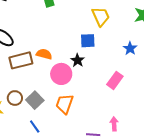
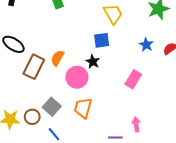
orange semicircle: (44, 54) -> (57, 58), turned -70
brown rectangle: (21, 60) -> (34, 67), turned -45
brown circle: (15, 98) -> (32, 117), moved

